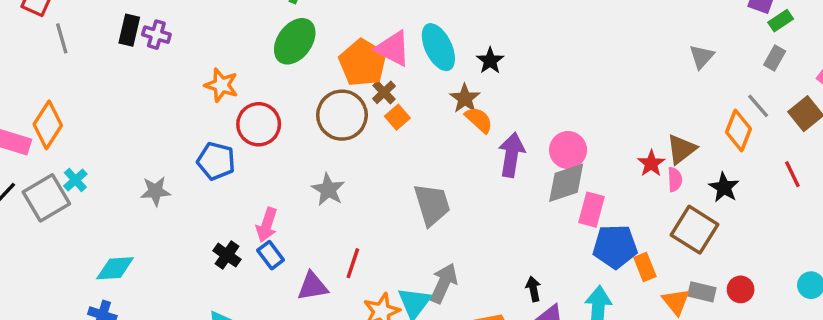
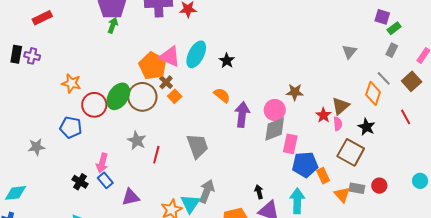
green ellipse: (295, 41) -> (118, 96), moved
cyan ellipse: (438, 47) -> (196, 54), turned 56
brown star: (465, 98) -> (295, 92), moved, turned -30
red line: (353, 263) -> (156, 155), moved

